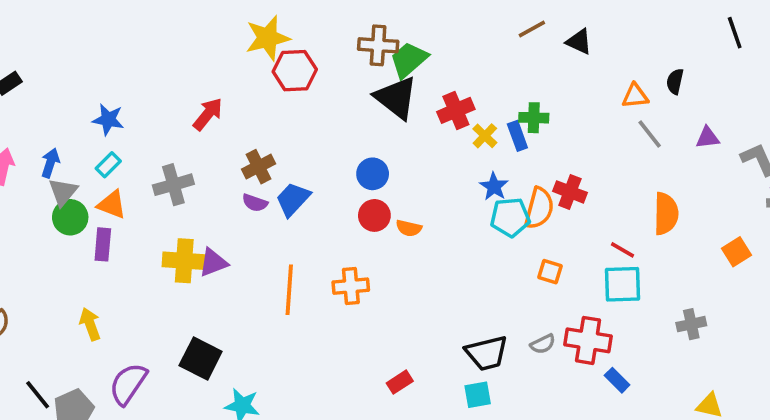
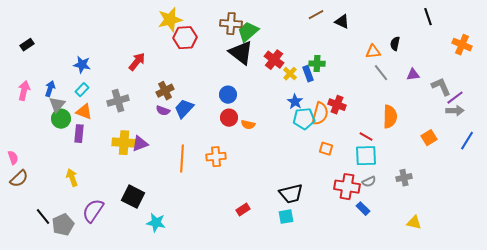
red cross: (456, 110) -> (274, 60), turned -30
gray semicircle: (543, 344) -> (369, 182), moved

